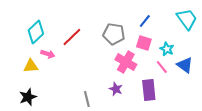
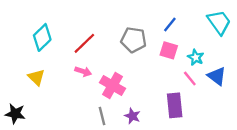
pink arrow: (48, 54) -> (83, 71), moved
pink cross: (126, 62) -> (112, 86), moved
yellow triangle: (31, 66) -> (36, 77), turned 49
purple star: (116, 89) -> (132, 116), moved
black star: (28, 97) -> (15, 114), moved, turned 30

